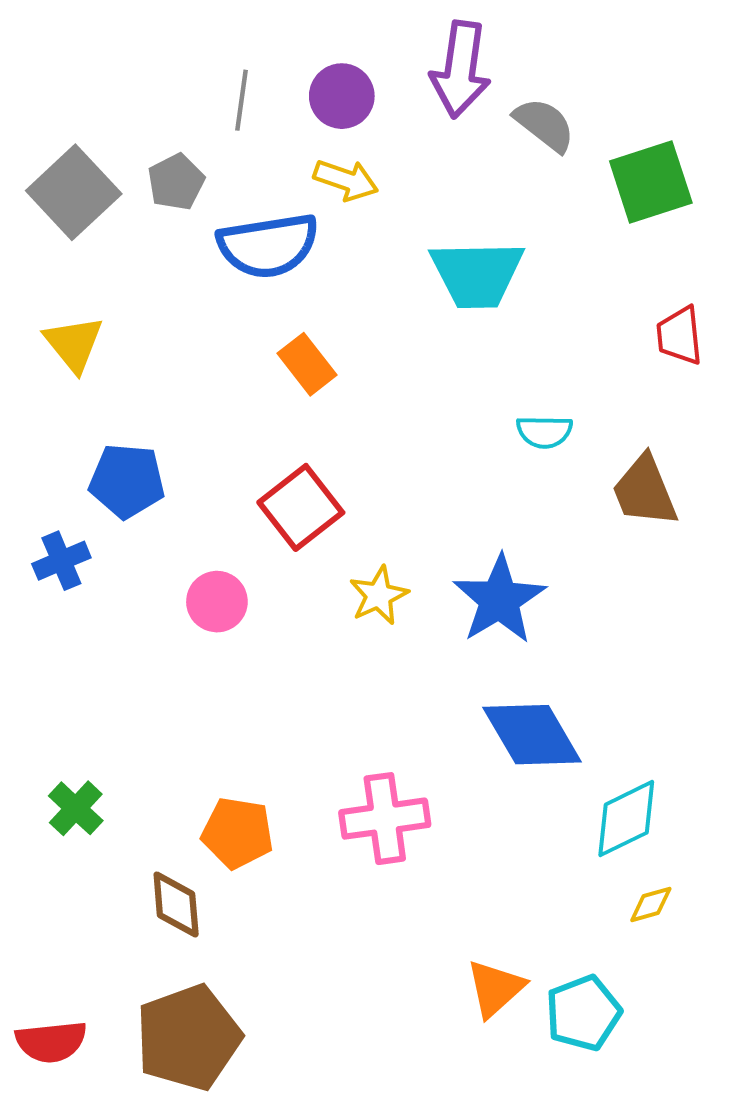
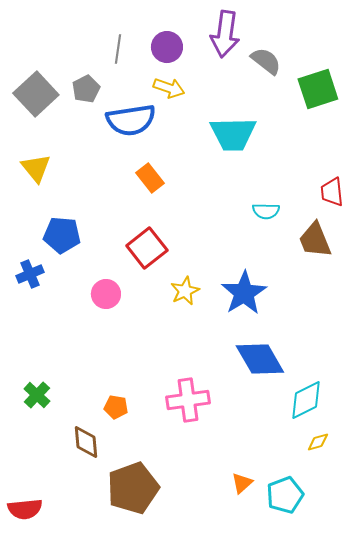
red trapezoid: (679, 336) -> (332, 192), moved
orange pentagon: (237, 833) -> (116, 407), size x0.7
orange triangle: (495, 988) -> (242, 483), size x0.7
brown pentagon: (188, 1038) -> (133, 488), moved

